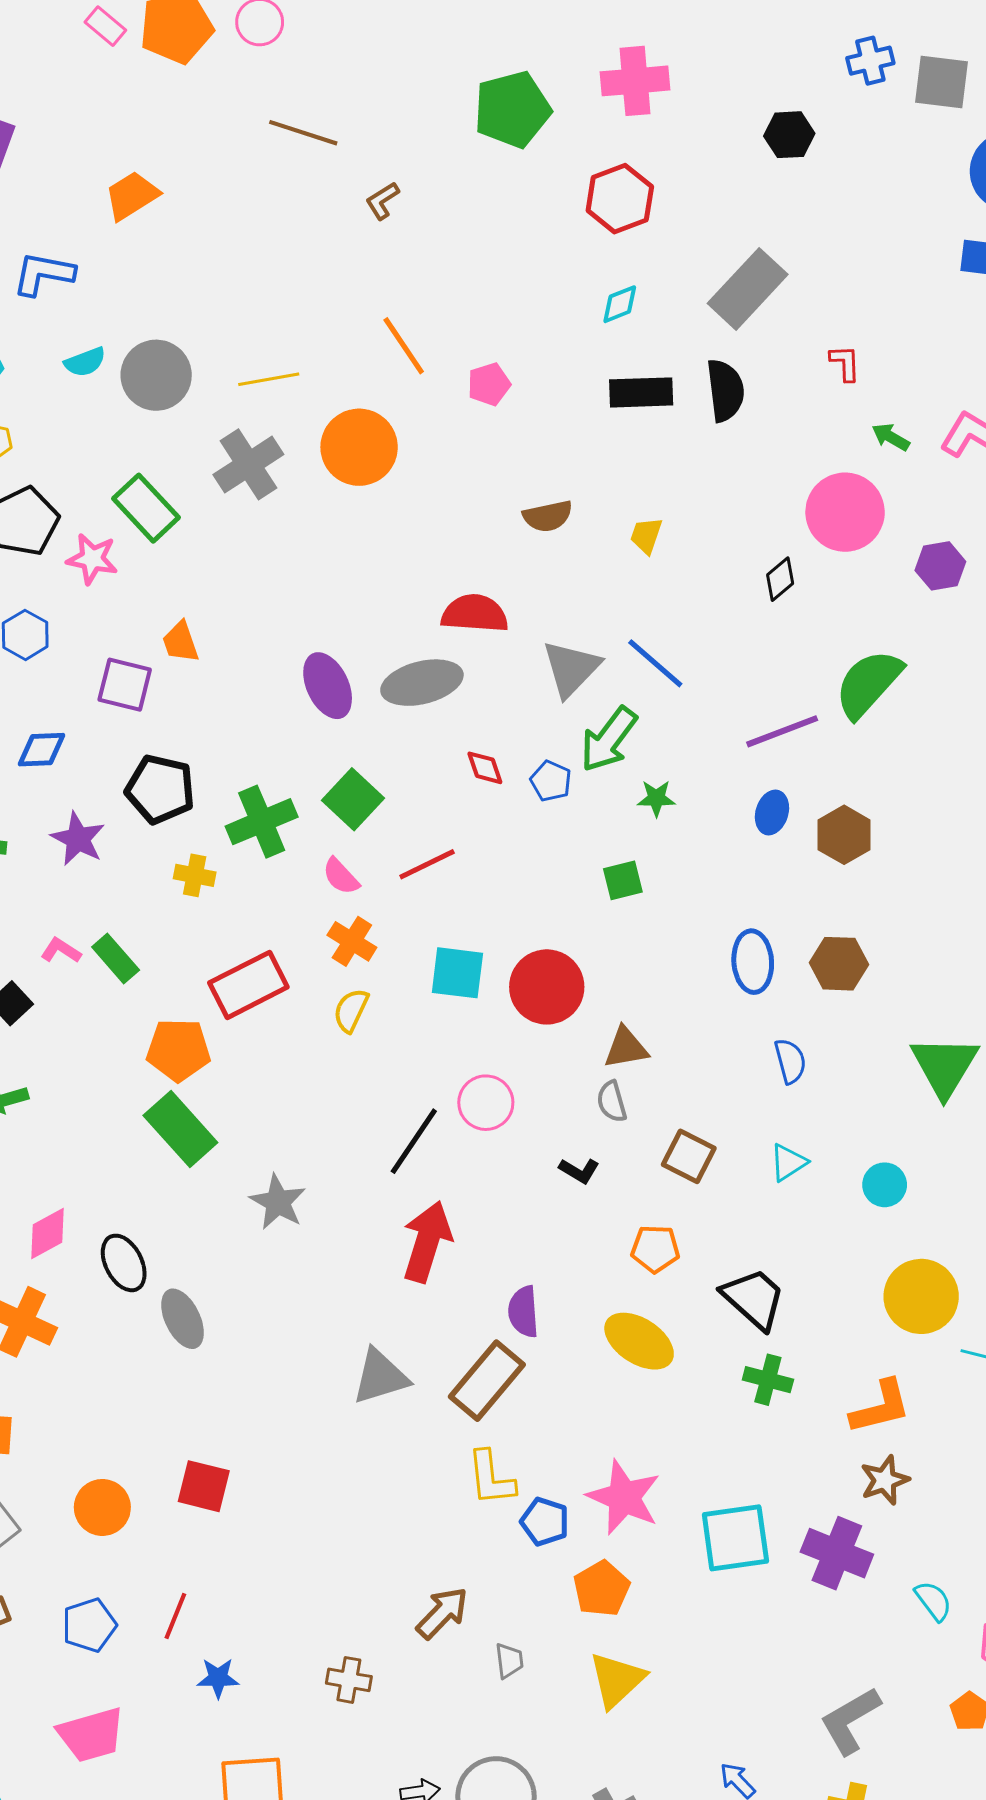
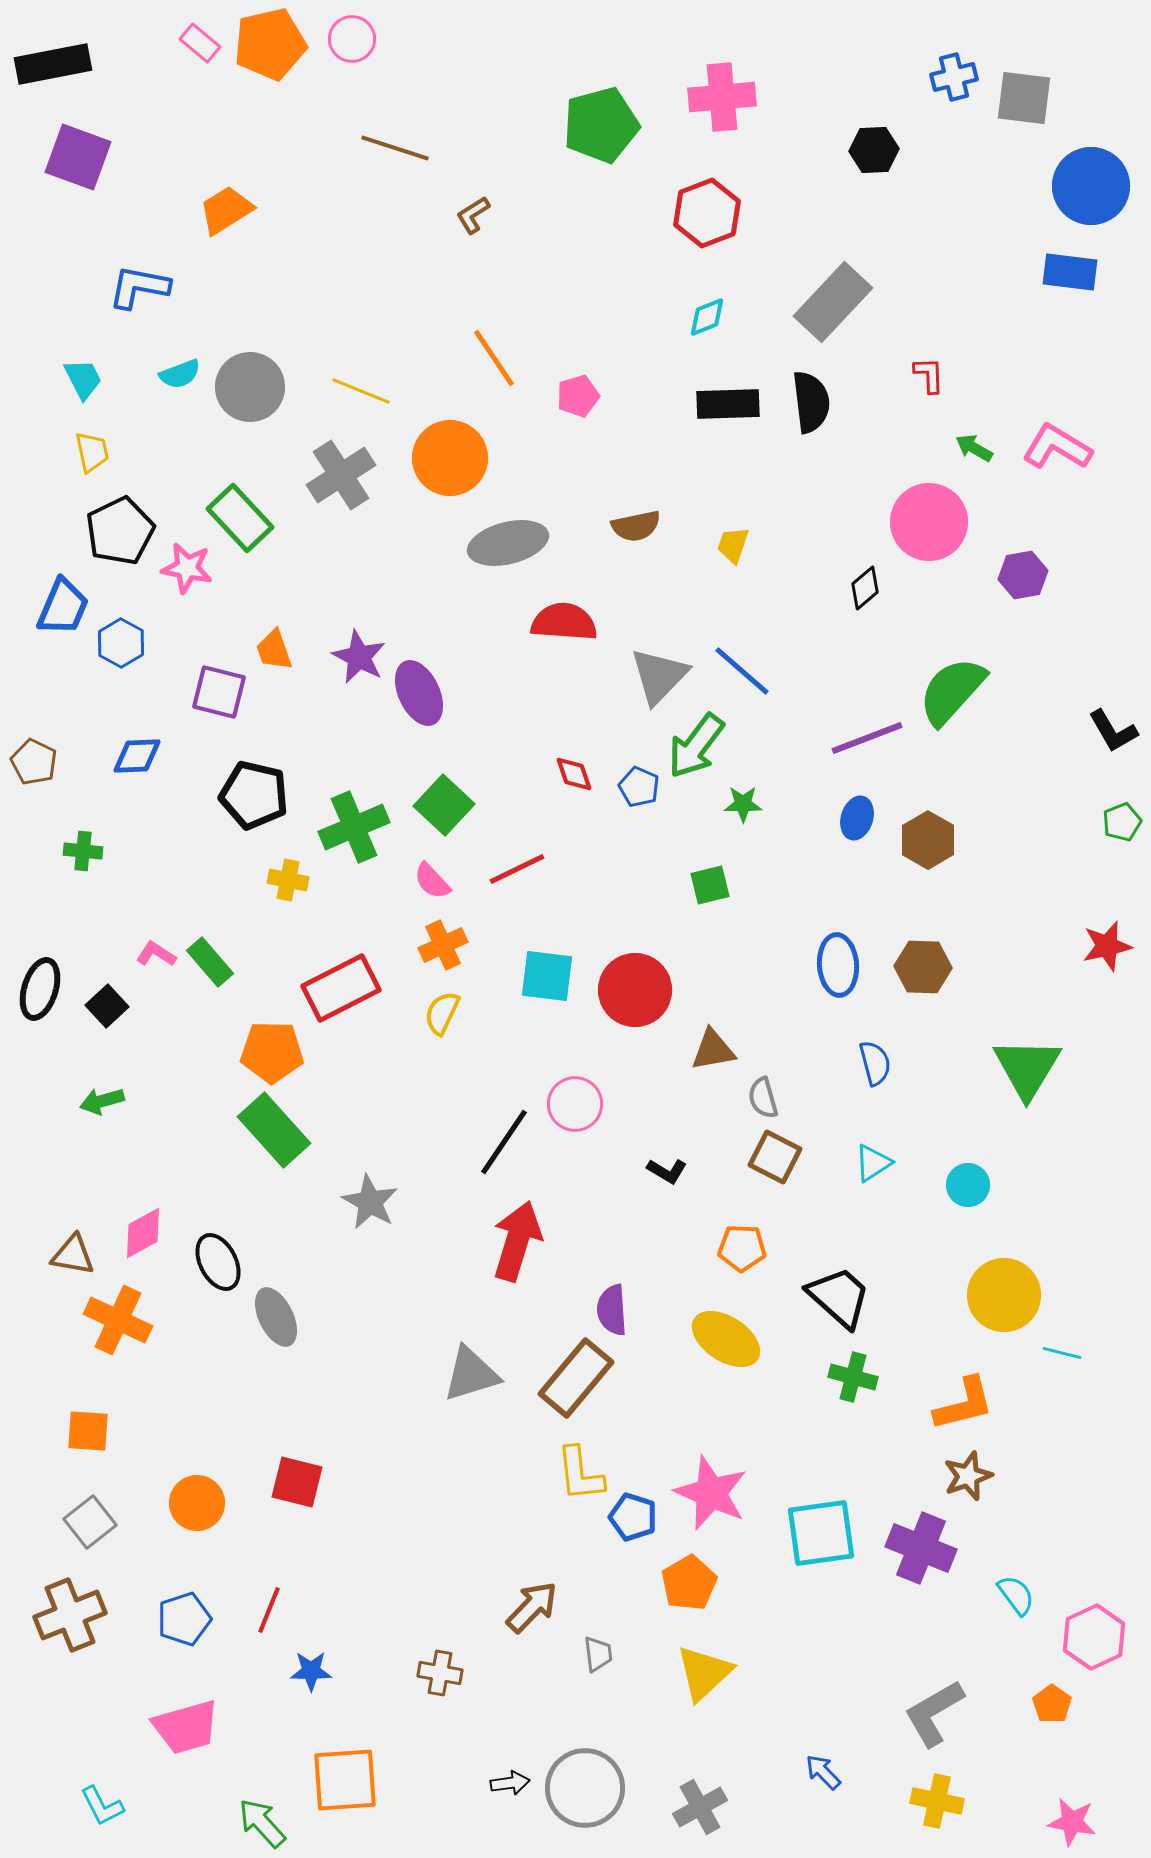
yellow line: (269, 379) -> (361, 391), turned 32
gray ellipse: (422, 683) -> (508, 543), moved
purple star: (78, 839) -> (359, 657), moved
orange cross: (352, 941) -> (443, 945), turned 33
gray semicircle: (612, 1102) -> (763, 1098), moved

